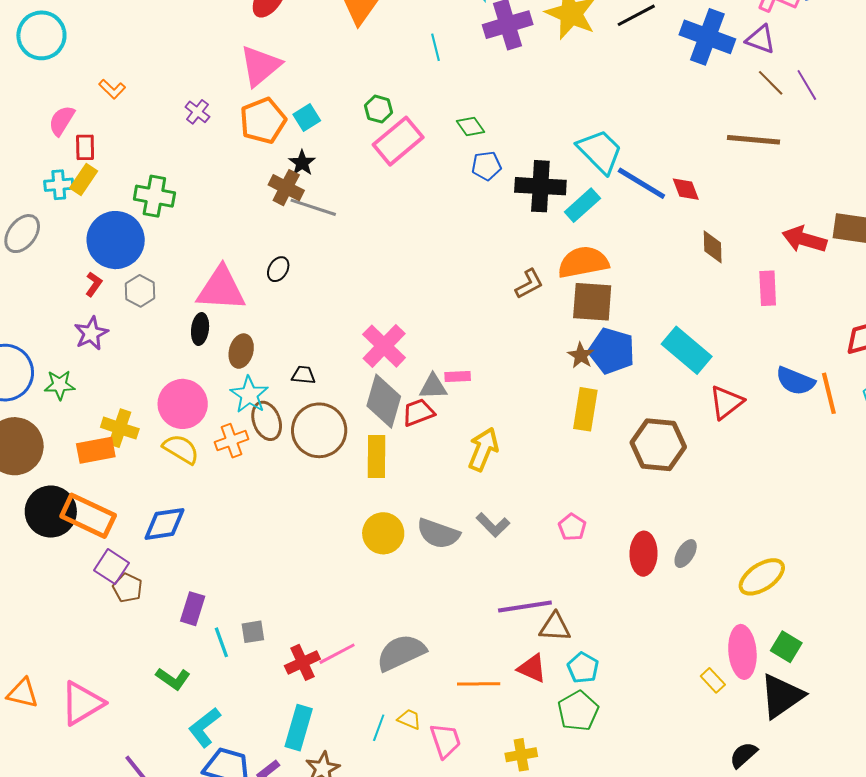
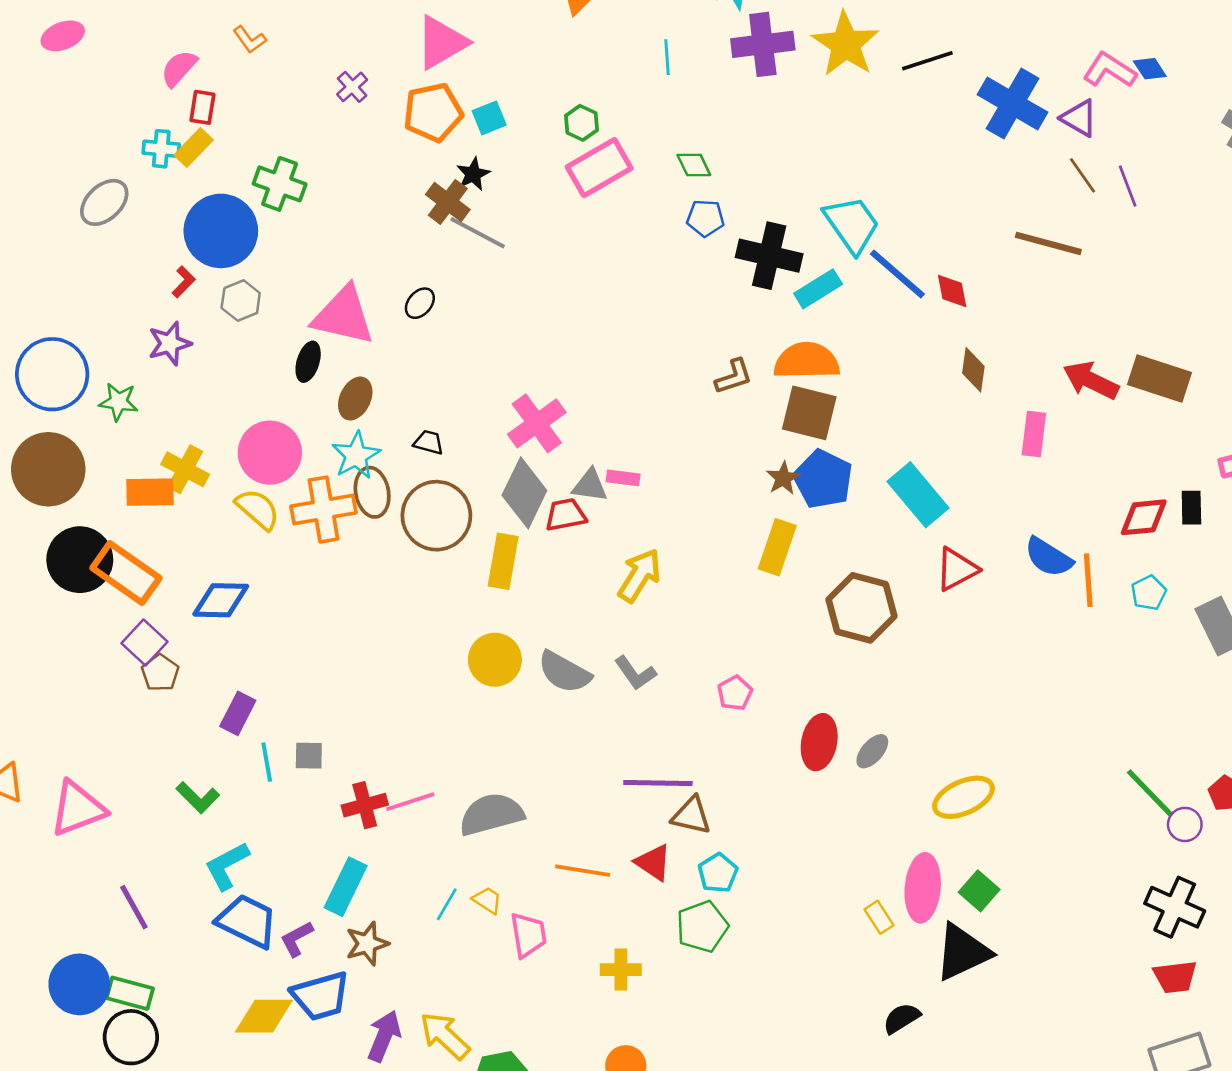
orange cross: (232, 441) -> (324, 510), size x1.5

